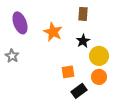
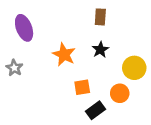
orange star: (53, 32) -> (64, 55), moved
yellow circle: (99, 56) -> (134, 68), moved

